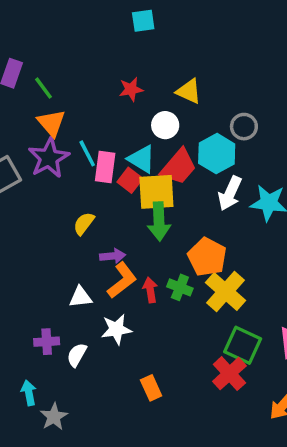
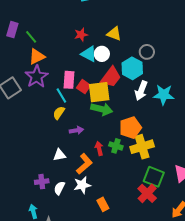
orange triangle: (51, 123) -> (37, 57), turned 48
cyan line: (87, 153) -> (61, 96), moved
cyan triangle: (142, 159) -> (89, 54), moved
green arrow: (159, 222) -> (102, 109), turned -70
orange pentagon: (207, 257) -> (130, 128), turned 30
orange L-shape: (122, 280) -> (84, 164), moved
yellow cross: (226, 291) -> (142, 147), turned 35
white star: (116, 329) -> (82, 185), moved

